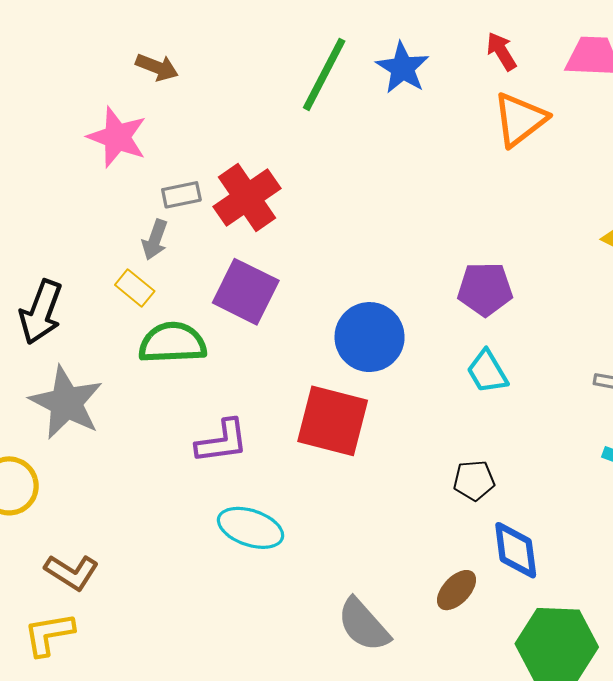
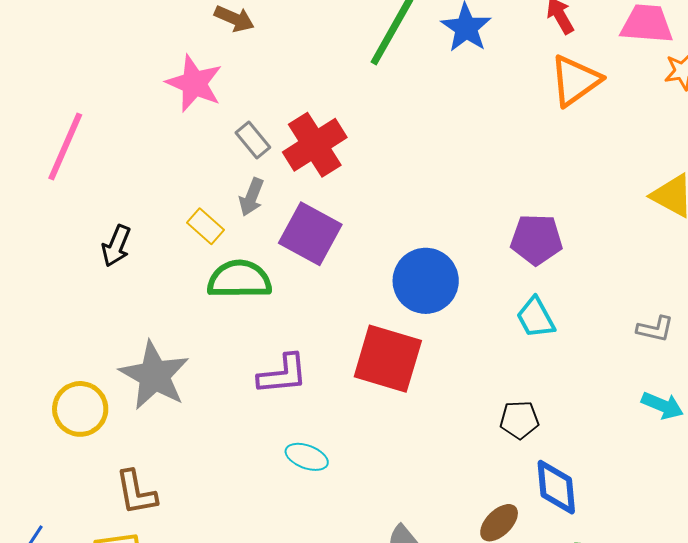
gray rectangle: (181, 195) -> (253, 140), turned 60
gray arrow: (155, 240) -> (251, 197), moved
black arrow: (41, 312) -> (116, 246), size x0.7
gray star: (66, 403) -> (154, 375), moved
cyan ellipse: (251, 528) -> (307, 457), size x0.7
brown L-shape: (72, 572) -> (136, 493), turned 45

